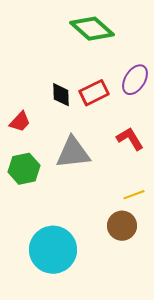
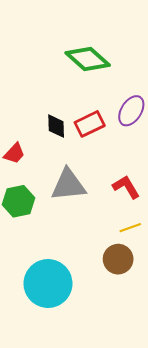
red L-shape: (130, 139) -> (126, 187), moved

